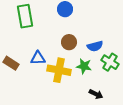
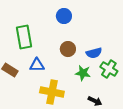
green rectangle: (25, 16) -> (24, 37), moved
yellow cross: (59, 70) -> (52, 92), moved

